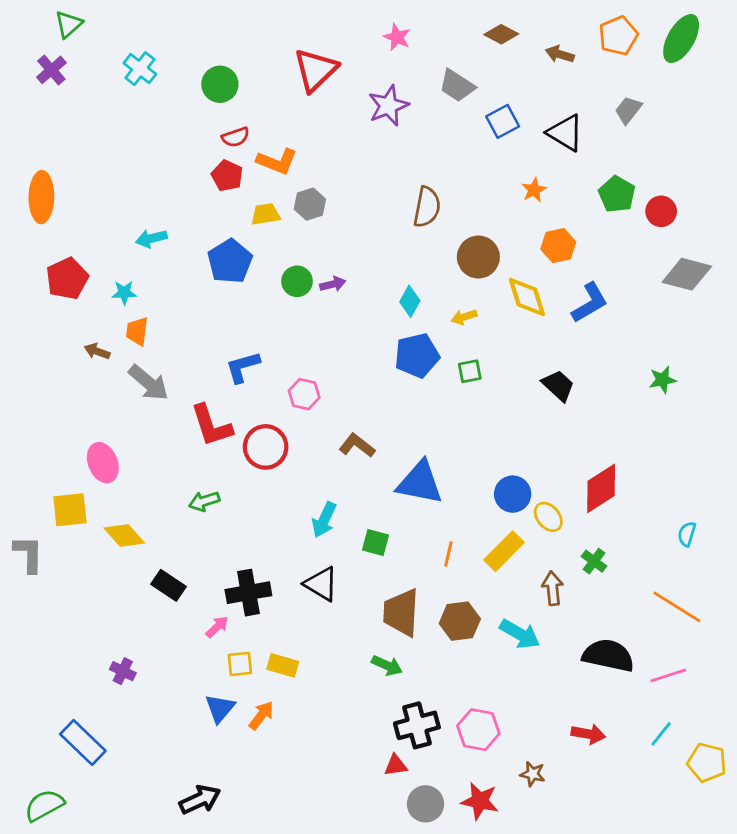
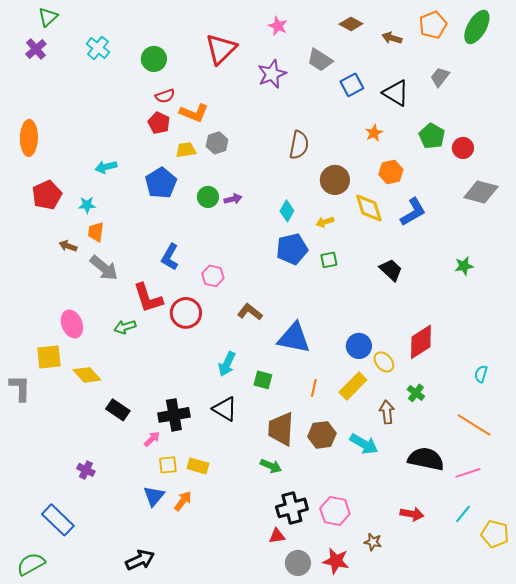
blue L-shape: (243, 367) -> (170, 257), turned -44
green arrow: (204, 501) -> (125, 327), moved

